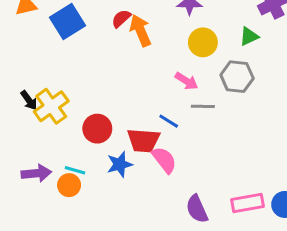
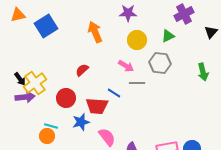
red semicircle: (121, 19) -> (82, 70), moved
pink semicircle: (164, 160) -> (107, 137), moved
purple arrow: (36, 173) -> (25, 97), moved

